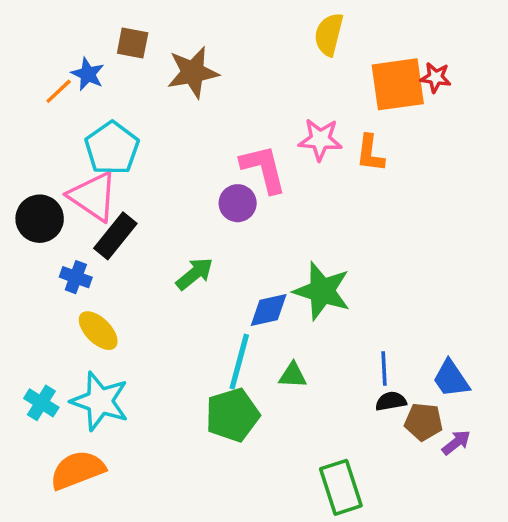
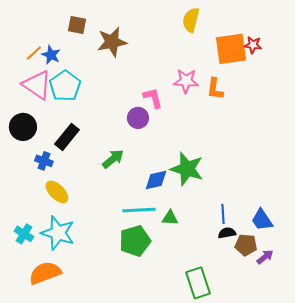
blue star: (88, 74) -> (51, 55), moved
pink L-shape: (263, 169) -> (153, 98), size x0.7
pink triangle: (93, 196) -> (37, 85), moved
cyan line: (239, 362) -> (139, 210), turned 72

